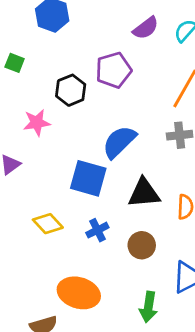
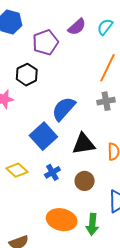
purple pentagon: (114, 70) -> (45, 42), moved
blue square: (88, 178) -> (43, 136), turned 36
orange ellipse: (79, 293) -> (62, 220), moved

